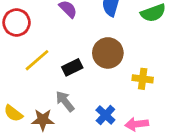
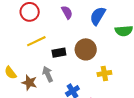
yellow cross: (143, 79) -> (104, 73), turned -32

